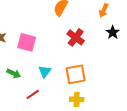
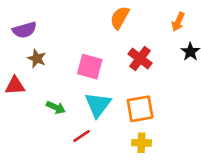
pink square: (27, 42) -> (90, 67), moved
cyan triangle: (45, 71) -> (98, 105), size x1.5

